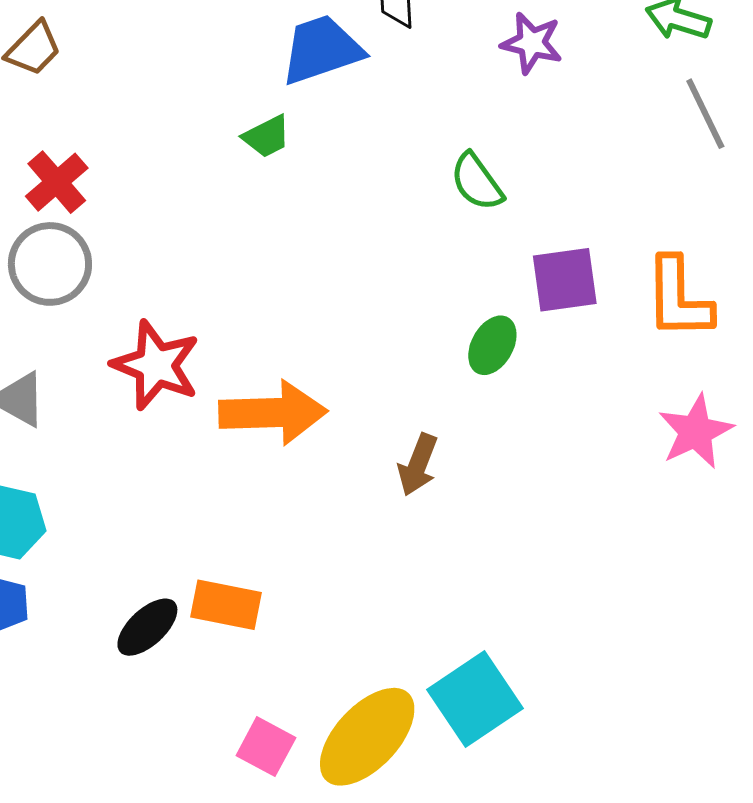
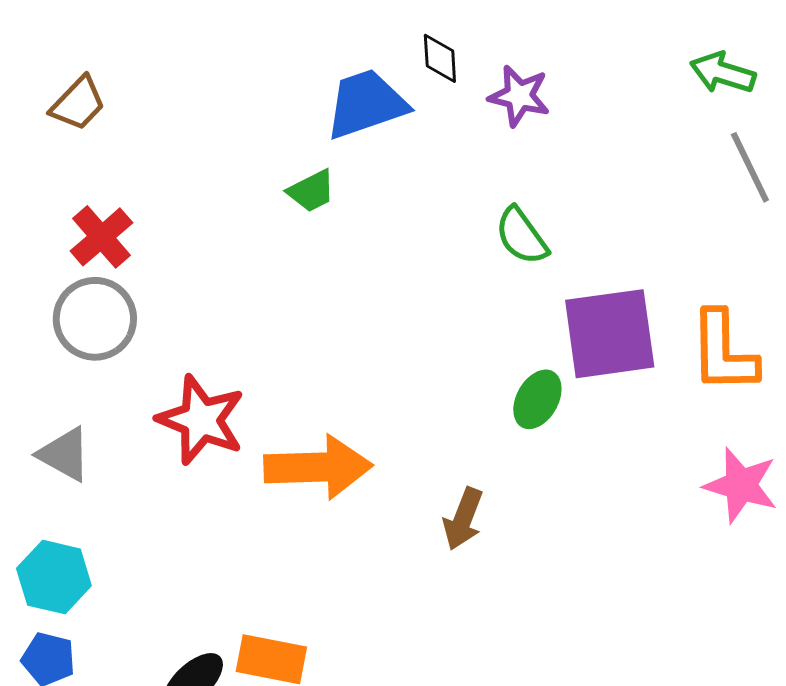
purple star: (532, 43) -> (519, 96), moved
purple square: (565, 280) -> (610, 334), size x1.4
pink star: (696, 432) -> (741, 485), turned -30

